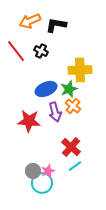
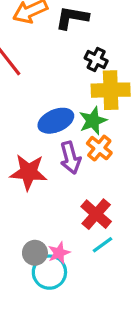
black cross: (41, 51) -> (96, 59), moved

